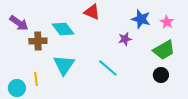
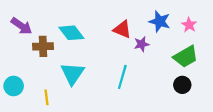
red triangle: (92, 12) -> (122, 29), moved
cyan line: (108, 68) -> (122, 77), turned 65
yellow line: (36, 79) -> (46, 97), moved
cyan circle: (17, 88) -> (14, 86), moved

